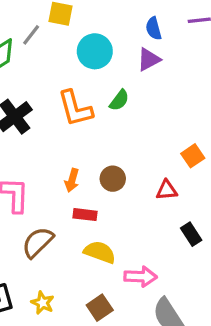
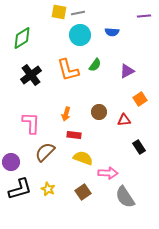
blue semicircle: (154, 28) -> (112, 32), moved, turned -72
gray line: (31, 35) -> (78, 13), moved, turned 40
purple triangle: (149, 59) -> (127, 71), moved
brown circle: (113, 179) -> (99, 112), moved

